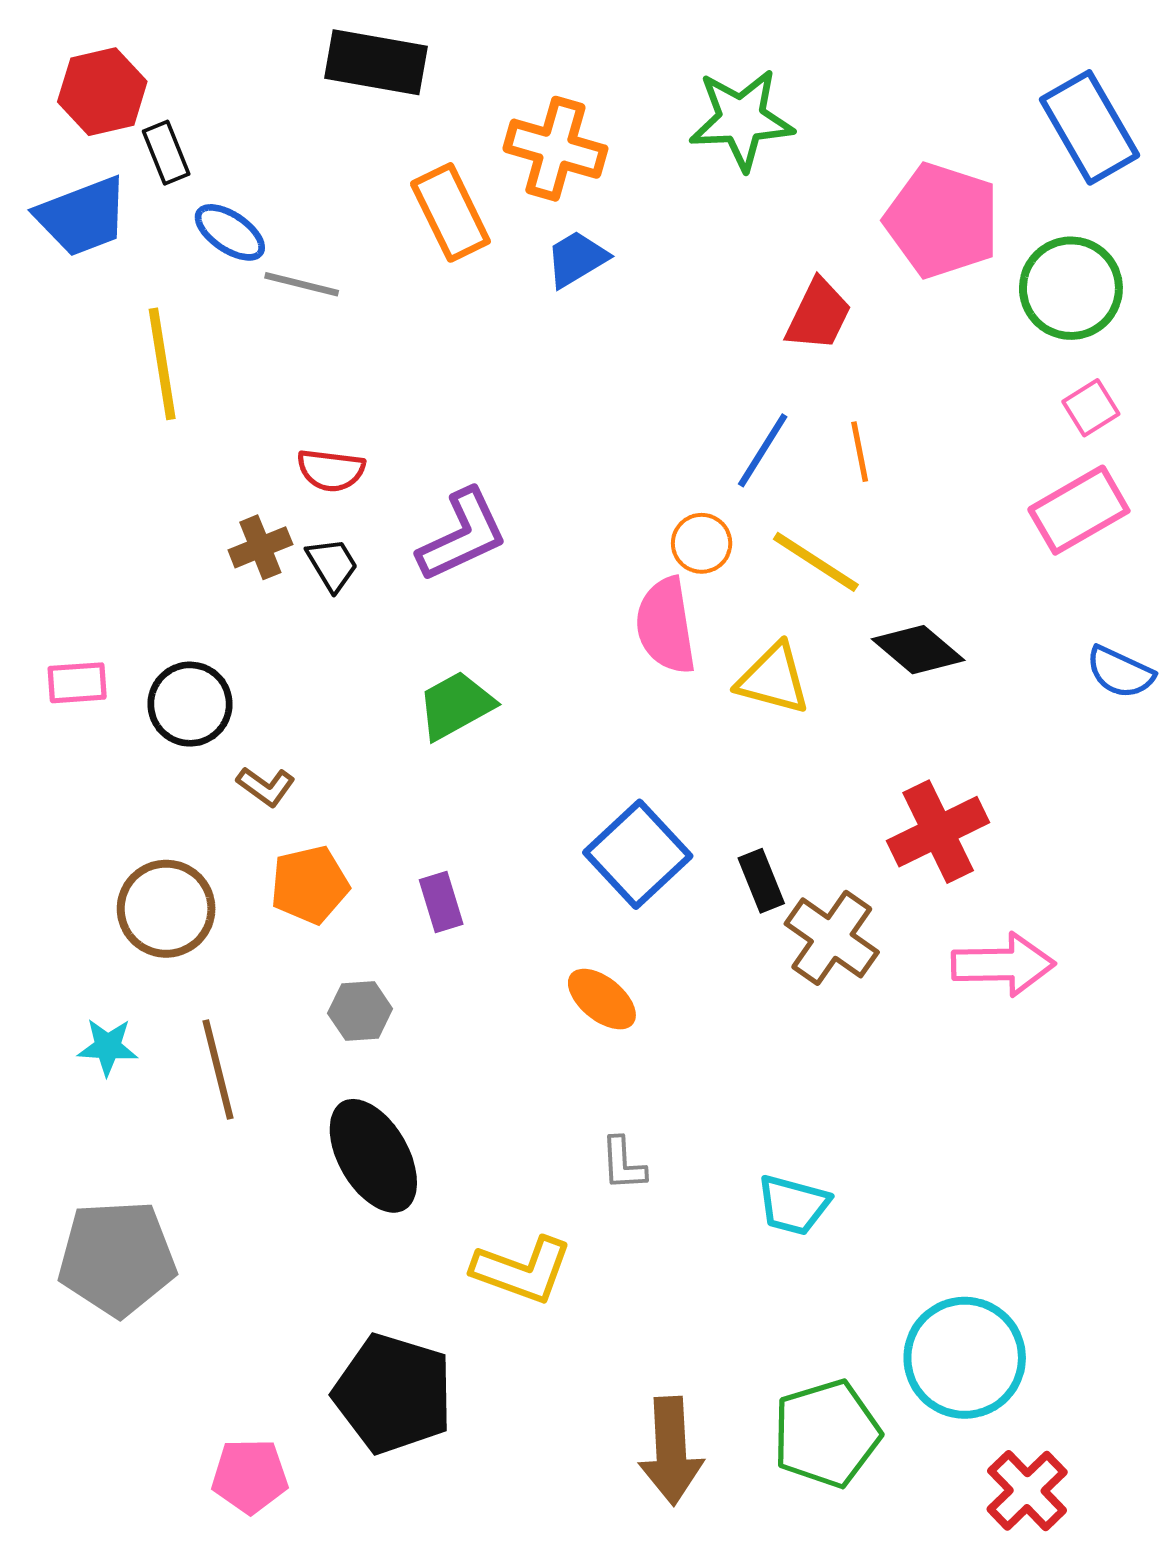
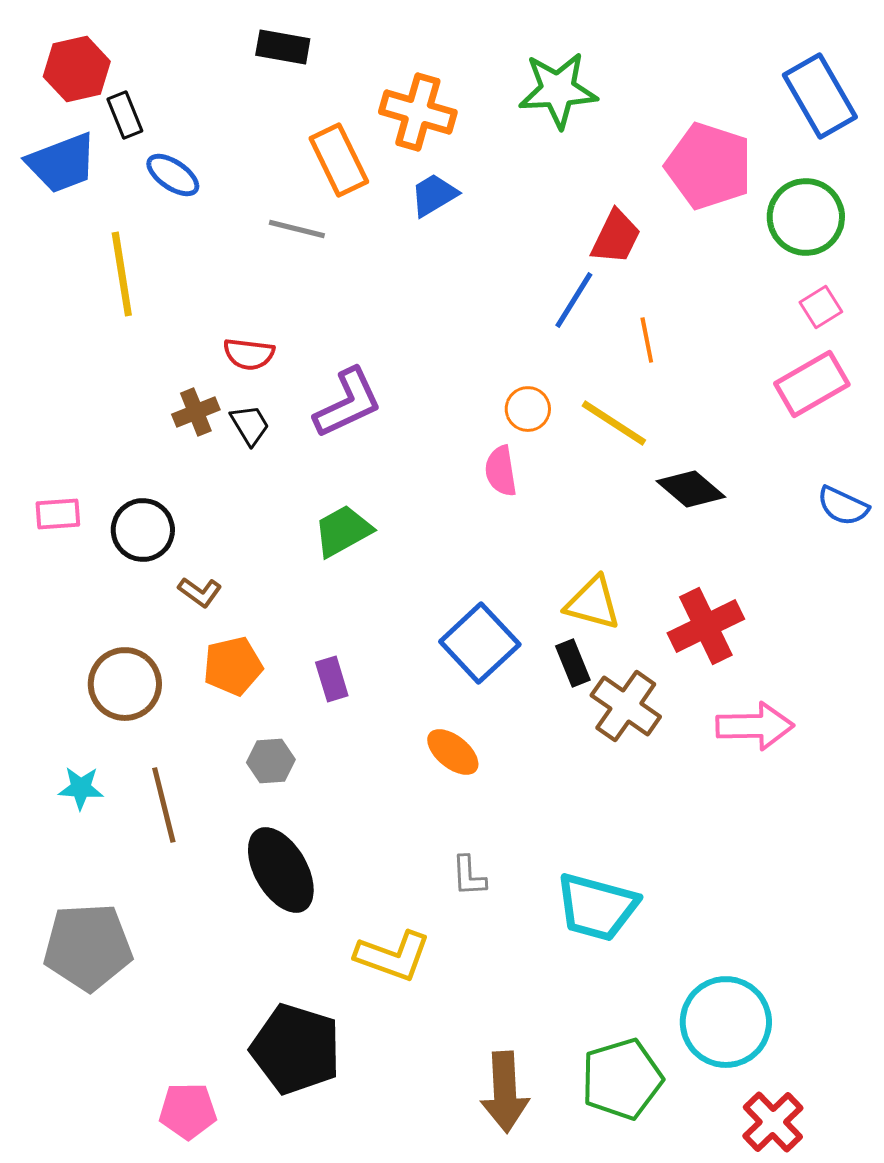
black rectangle: (376, 62) -> (283, 47), size x0.7
gray line: (302, 284) -> (297, 229), moved
blue line: (763, 450) -> (574, 300), moved
pink semicircle: (666, 626) -> (501, 471), size x0.7
yellow triangle: (773, 679) -> (593, 603), moved
cyan trapezoid: (793, 1205) -> (597, 907), size x1.5

